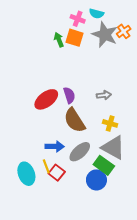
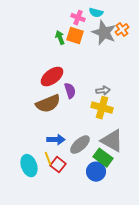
red ellipse: (46, 99) -> (52, 77), moved
brown semicircle: (75, 120) -> (48, 104), moved, turned -80
yellow cross: (110, 123) -> (102, 108), moved, size x1.5

